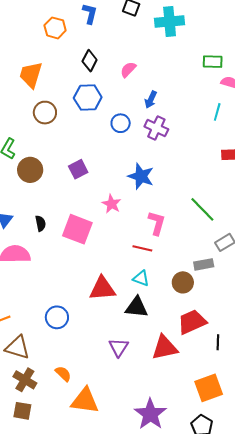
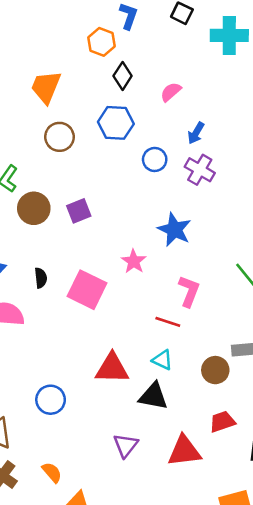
orange hexagon: (55, 28) -> (101, 42), moved
purple square: (78, 169) -> (79, 211), moved
red trapezoid: (192, 322) -> (222, 422), size x0.7

